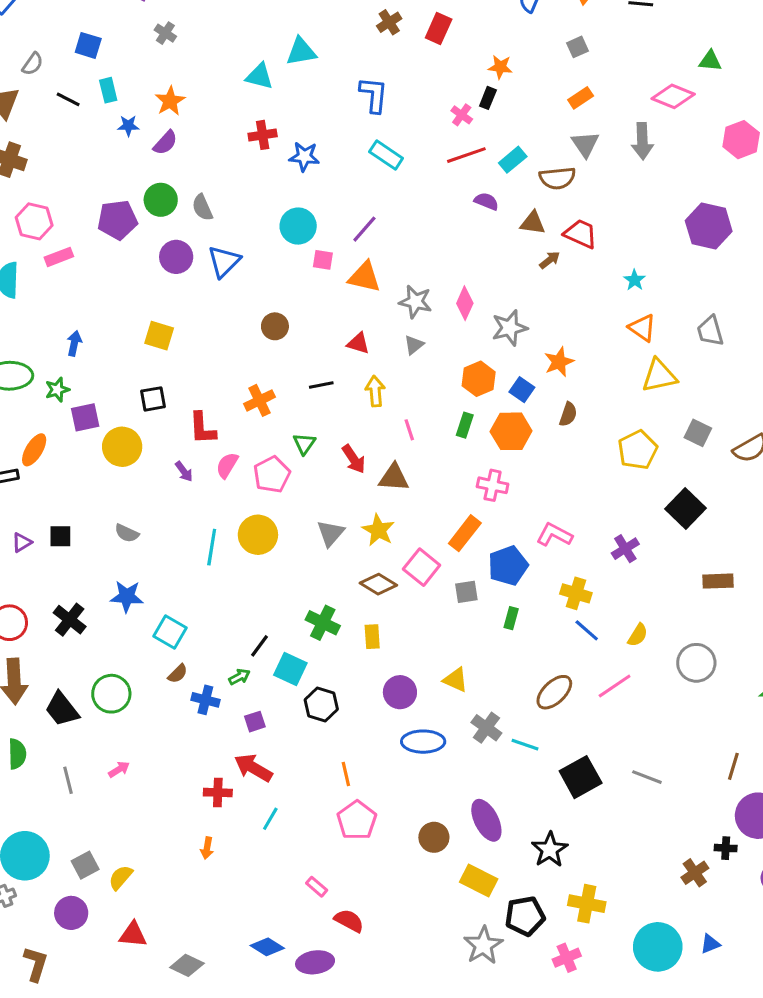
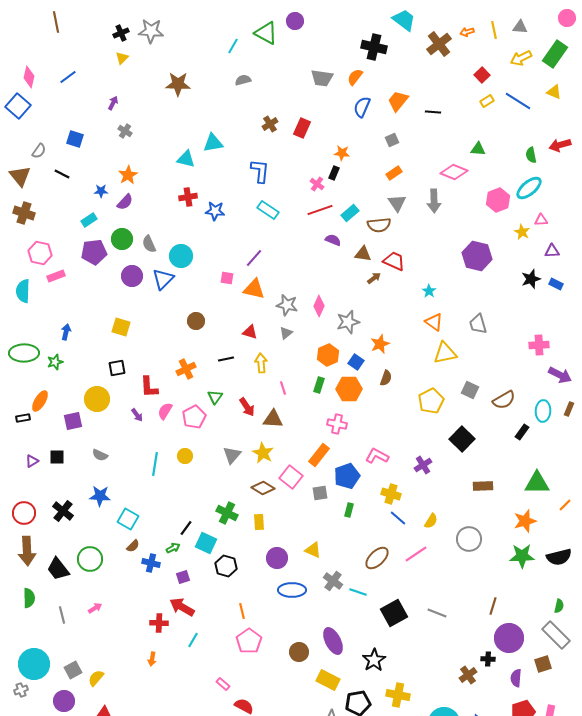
cyan rectangle: (108, 90) -> (89, 220), moved, turned 70
cyan circle: (298, 226) -> (181, 256), moved
purple square: (85, 417) -> (73, 421), moved
yellow circle: (258, 535) -> (185, 456), size x0.6

